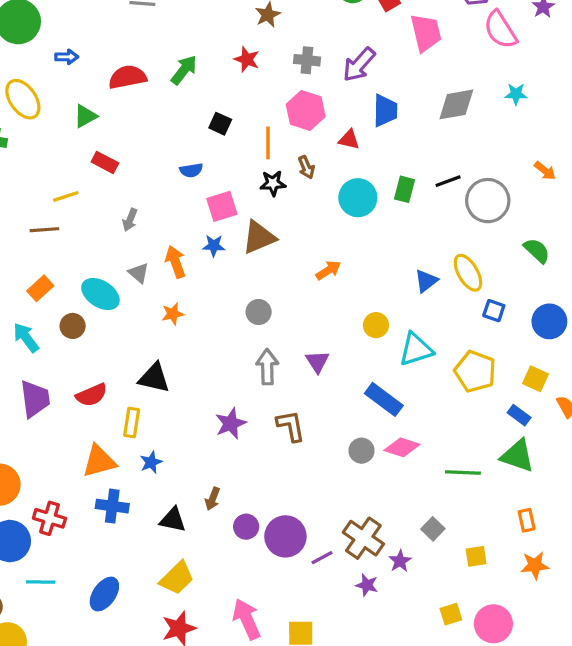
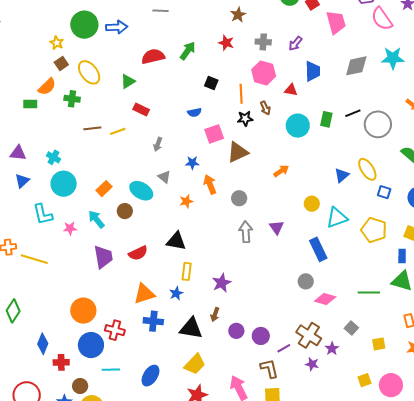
blue arrow: (67, 57) -> (117, 27), moved, size x1.5
purple arrow: (359, 65) -> (295, 43), size x0.7
cyan star: (516, 94) -> (393, 58), size x1.6
brown line: (44, 230) -> (92, 128), moved
blue star: (214, 246) -> (192, 163), moved
orange arrow: (175, 262) -> (210, 184), moved
blue rectangle: (384, 399) -> (318, 249), turned 30
blue rectangle: (519, 415) -> (402, 256), turned 56
yellow rectangle: (132, 423) -> (187, 271), moved
purple star: (231, 423) -> (222, 283), moved
brown L-shape: (291, 426) -> (269, 368), moved
pink diamond: (402, 447) -> (325, 299), moved
black triangle: (173, 520) -> (191, 328), size x1.4
purple circle: (285, 536) -> (261, 336), size x0.7

